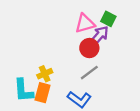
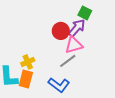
pink triangle: (85, 23) -> (74, 45), moved
red circle: (89, 48) -> (61, 31), moved

